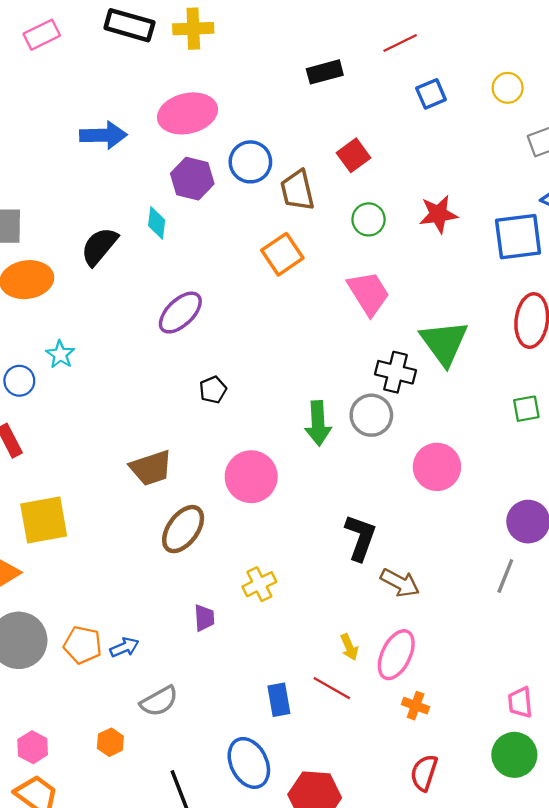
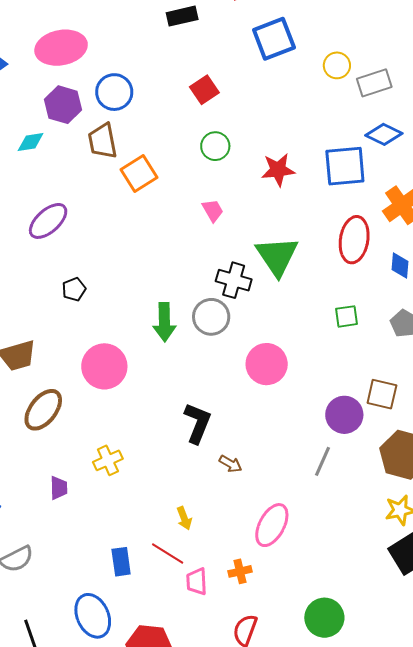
yellow circle: (508, 88) -> (337, 65), moved
blue square: (431, 94) -> (274, 39), size x1.6
brown trapezoid: (297, 190) -> (103, 141), moved
red star: (438, 214) -> (278, 170), moved
cyan diamond: (157, 223) -> (31, 142), turned 72
pink trapezoid: (368, 293) -> (213, 210), size x0.6
brown arrow: (400, 583) -> (230, 464), size x0.7
pink ellipse: (396, 655) -> (272, 525), moved
pink trapezoid: (520, 702) -> (197, 581), moved
orange cross: (416, 706) -> (240, 571), turned -35

